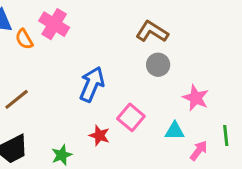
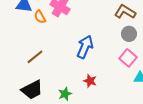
pink square: (131, 117) -> (128, 58), moved

